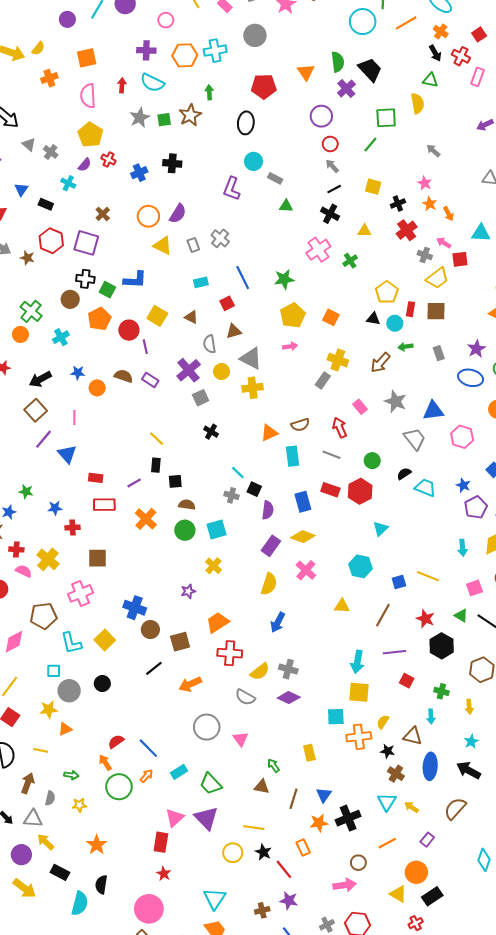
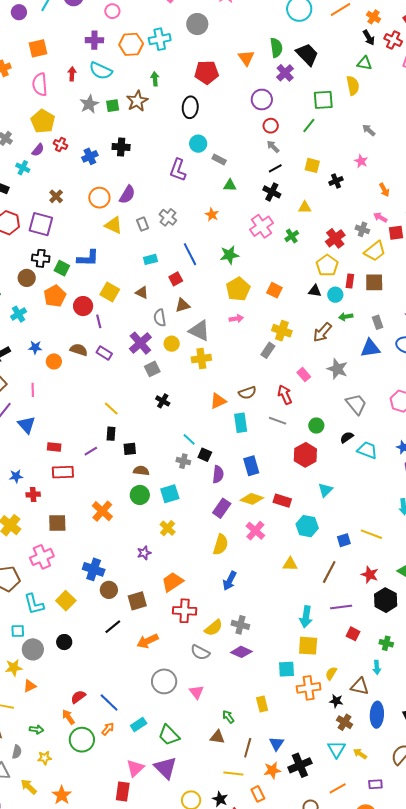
orange star: (430, 204) -> (212, 215), moved
red cross: (407, 230) -> (335, 238), moved
blue triangle: (433, 411) -> (370, 348), moved
red rectangle: (330, 490) -> (282, 501), moved
orange cross: (146, 519) -> (102, 511), moved
yellow line: (254, 828) -> (233, 774), moved
purple rectangle: (427, 840) -> (375, 784), turned 48
yellow arrow: (46, 842) -> (29, 787), moved

